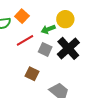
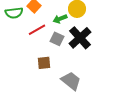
brown square: (32, 74) -> (44, 63), turned -32

